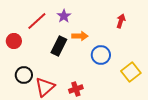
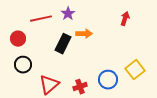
red line: (37, 21) -> (41, 19), turned 30
blue circle: (101, 55) -> (108, 80), moved
black circle: (24, 75) -> (23, 65), moved

